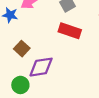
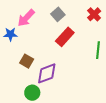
red rectangle: (70, 31) -> (65, 37), turned -54

